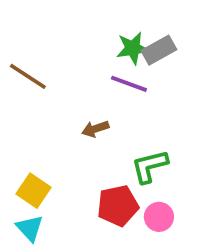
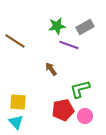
green star: (133, 48) -> (57, 26), moved
brown arrow: (95, 129) -> (51, 69), turned 72
yellow square: (33, 191) -> (18, 102), turned -30

